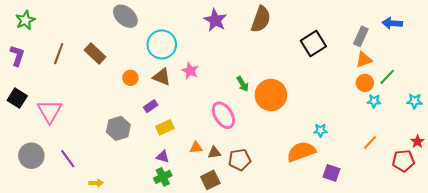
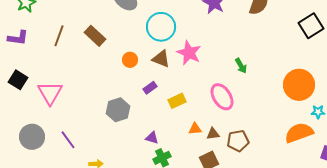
purple L-shape: (17, 56) -> (18, 38), turned 80
pink star: (190, 71) -> (189, 53), size x1.4
orange circle: (271, 95) -> (299, 85), moved
yellow rectangle: (165, 127) -> (177, 101), moved
purple triangle: (163, 157) -> (152, 138), moved

